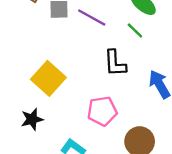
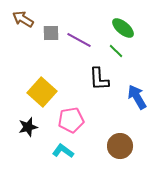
pink pentagon: (102, 111) -> (71, 120), moved

